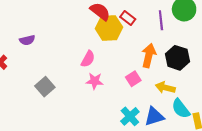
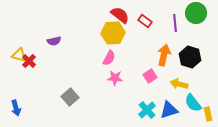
yellow hexagon: (109, 28) -> (113, 33), moved
gray square: (45, 87) -> (70, 97), moved

